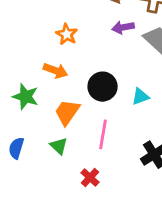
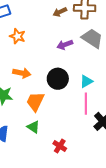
purple arrow: (123, 27) -> (65, 45), moved
orange star: (67, 34) -> (17, 36), moved
pink line: (103, 134) -> (86, 104), moved

